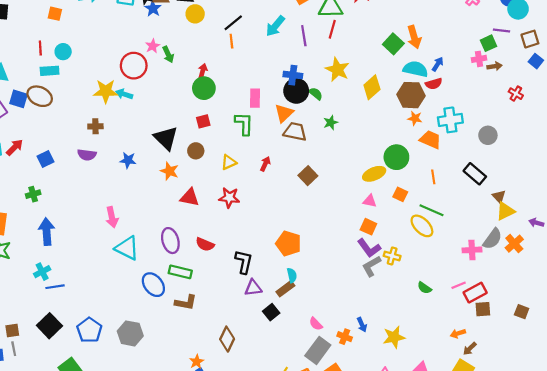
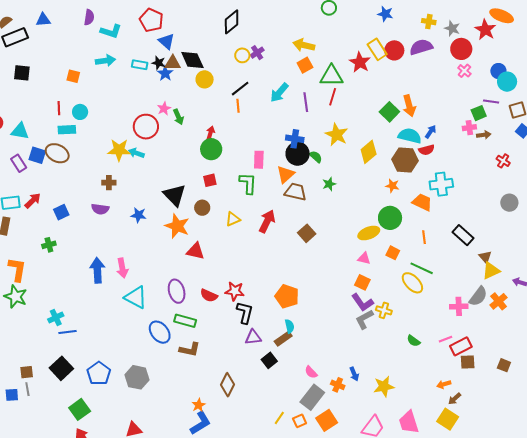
orange star: (415, 118) -> (392, 186), moved
gray circle: (488, 135) -> (509, 203), moved
red arrow: (265, 164) -> (267, 221), size x1.6
orange star: (169, 171) -> (177, 226), size x1.4
red star: (229, 198) -> (235, 291), moved
blue arrow: (47, 232) -> (97, 270), moved

